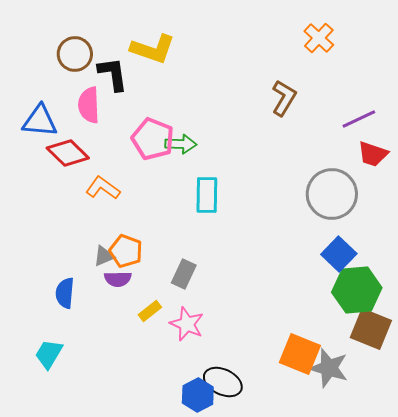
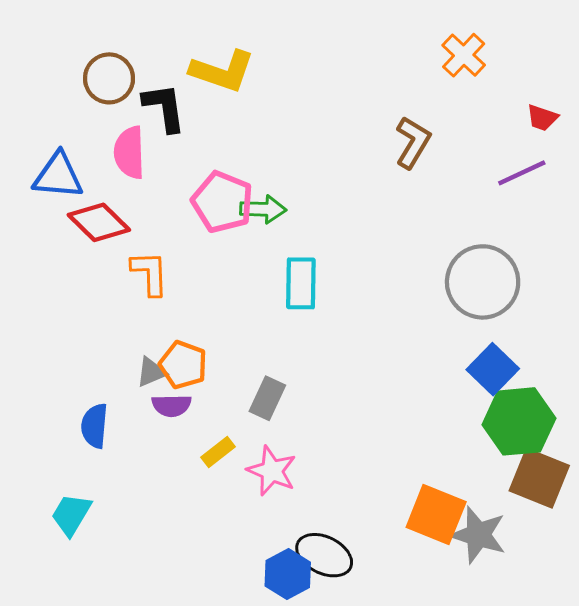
red trapezoid: (373, 154) -> (542, 118), moved, size x0.7
orange L-shape: (103, 188) -> (150, 273), turned 52

